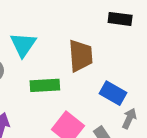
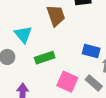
brown trapezoid: (81, 56) -> (56, 16), moved

